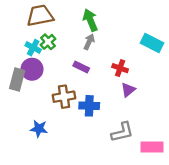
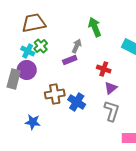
green arrow: (90, 20) -> (95, 27), moved
purple rectangle: (81, 67) -> (70, 60), moved, turned -48
blue cross: (89, 106) -> (77, 102), turned 30
gray L-shape: (122, 132) -> (112, 111), moved, turned -60

